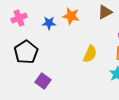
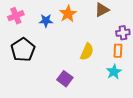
orange star: (71, 16) -> (68, 14), turned 30
purple square: (43, 81) -> (65, 79), moved

